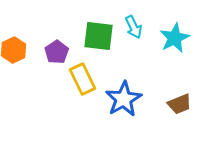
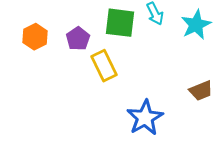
blue star: (124, 99) -> (145, 118), moved

